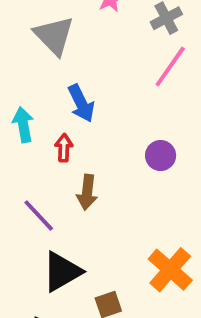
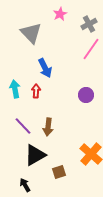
cyan arrow: (23, 125) -> (15, 89), moved
brown arrow: (87, 192) -> (48, 127), moved

